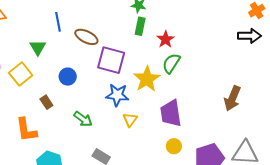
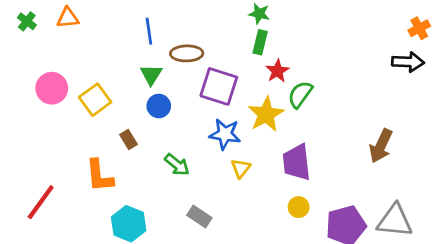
brown ellipse: (86, 37) -> (187, 53), turned -30
red star: (166, 39) -> (277, 71), moved
green triangle: (38, 47) -> (151, 75), moved

